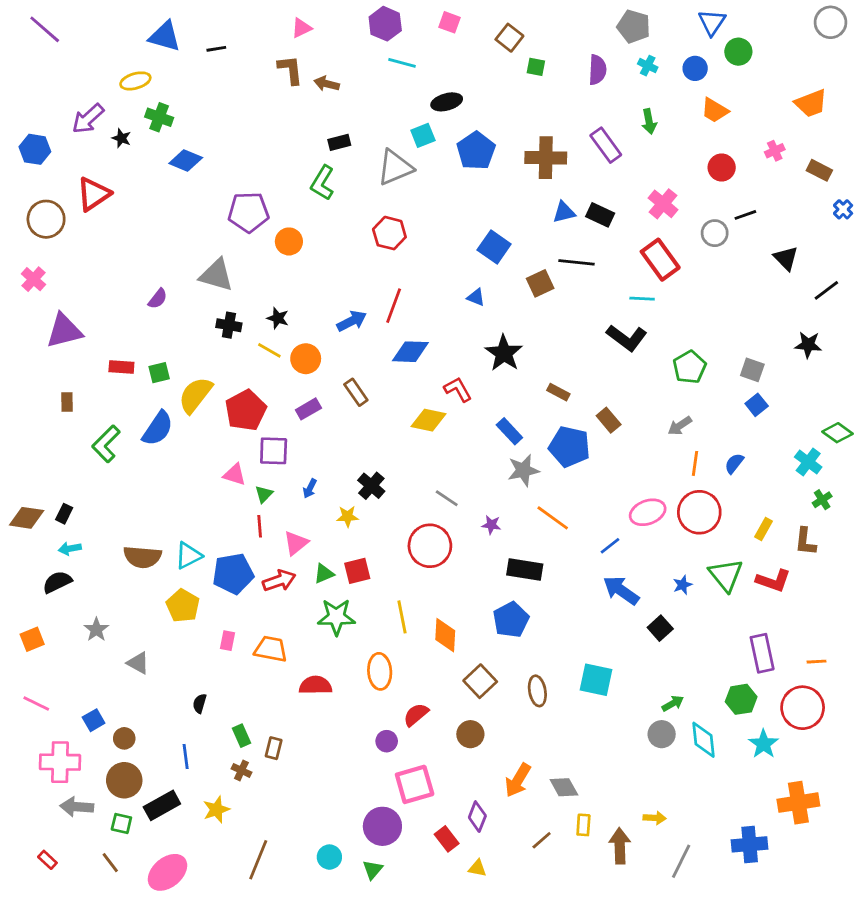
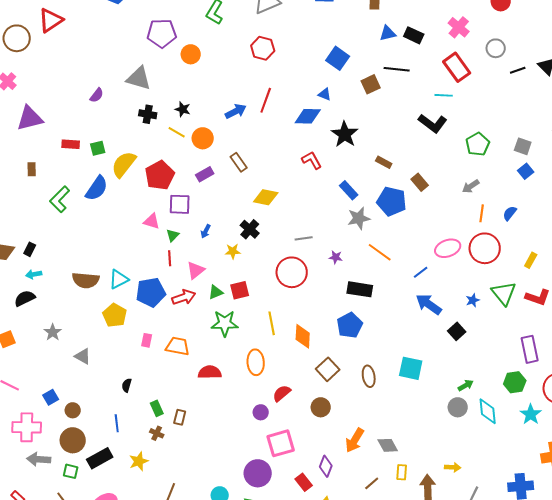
black line: (745, 215) -> (518, 70), moved
blue diamond: (410, 352) -> (308, 116), moved
yellow diamond: (429, 420) -> (266, 197), moved
gray line: (447, 498) -> (304, 238), turned -42

